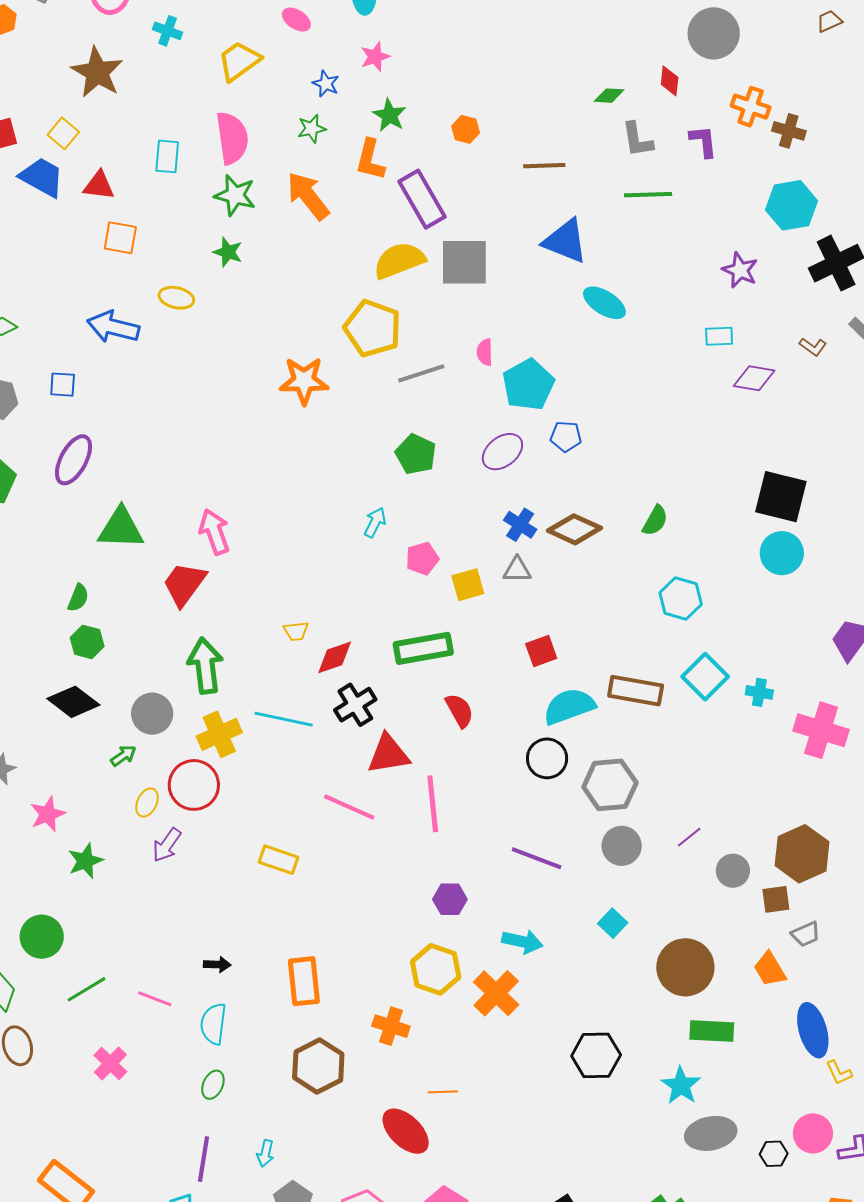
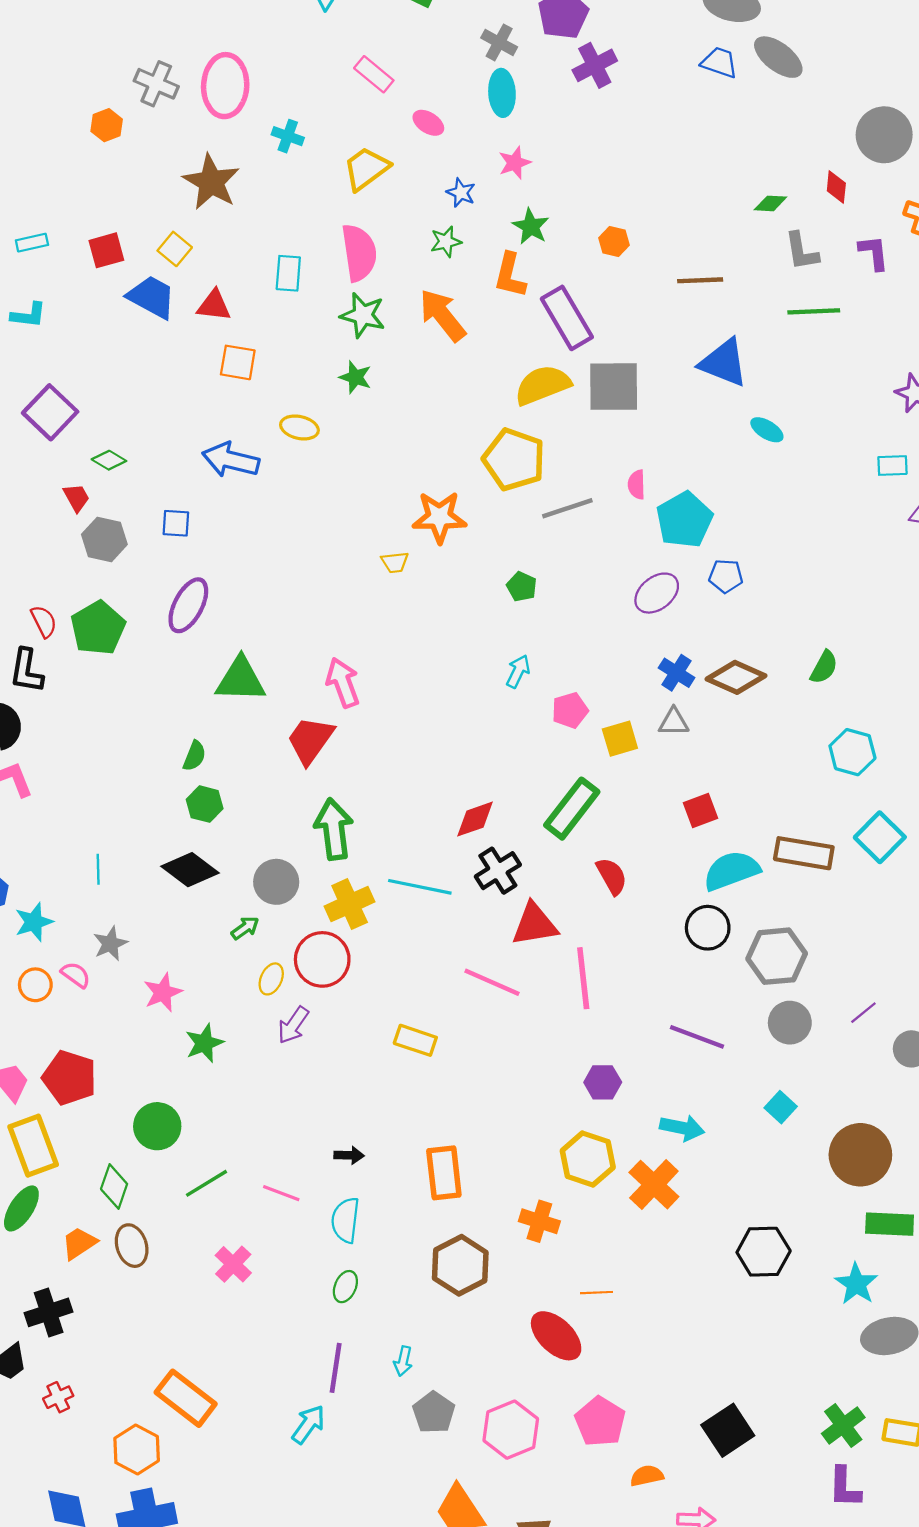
cyan ellipse: (604, 303) -> (767, 430), size x0.7
green pentagon: (416, 454) -> (522, 587), moved, size x0.7
yellow trapezoid: (296, 631) -> (395, 562), moved
green rectangle: (423, 648) -> (572, 809), turned -42

